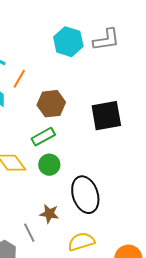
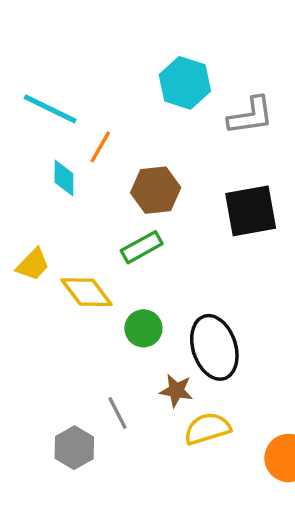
gray L-shape: (106, 40) -> (251, 116), moved
green circle: (49, 165) -> (143, 328), moved
brown star: (49, 214) -> (176, 391), moved

